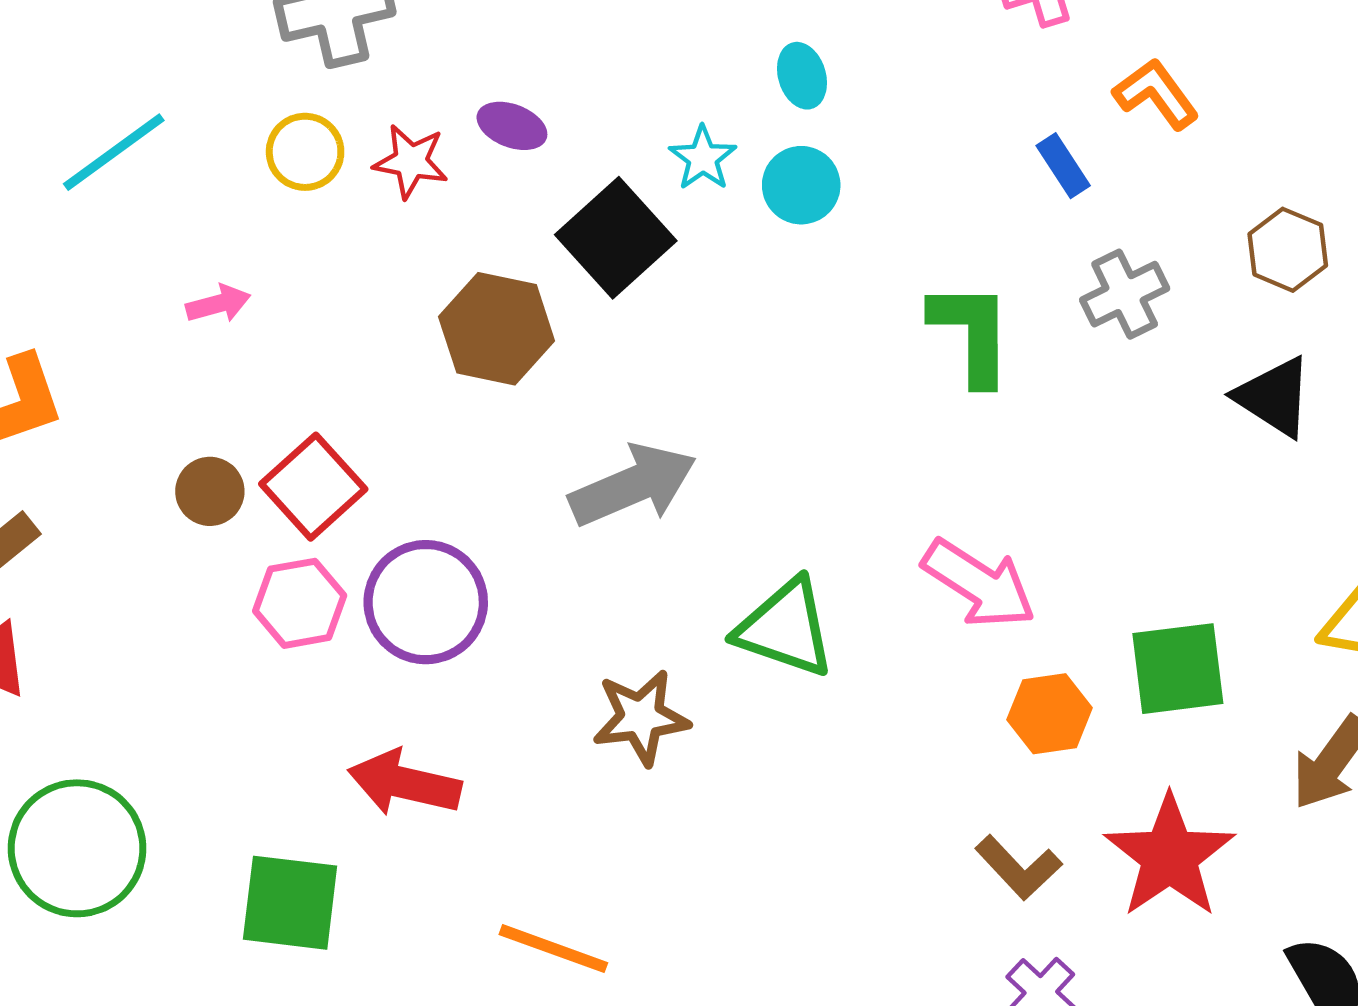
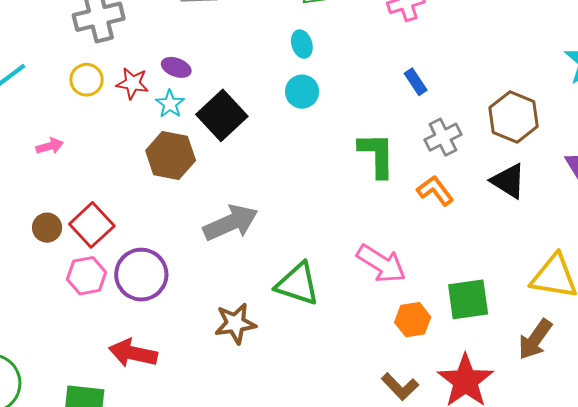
orange L-shape: (1156, 94) -> (435, 191), moved
cyan star: (703, 158) -> (170, 104), moved
brown hexagon: (1288, 250) -> (514, 117), size x1.4

